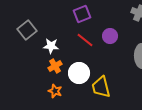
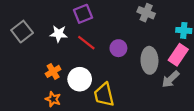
purple circle: (110, 36) -> (118, 48), moved
white star: (51, 46) -> (59, 34), moved

